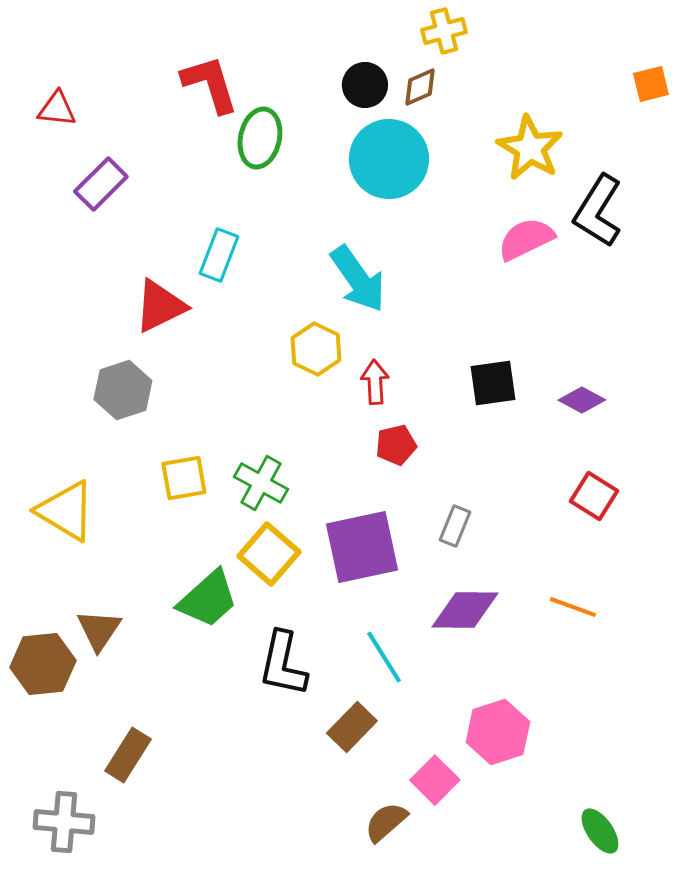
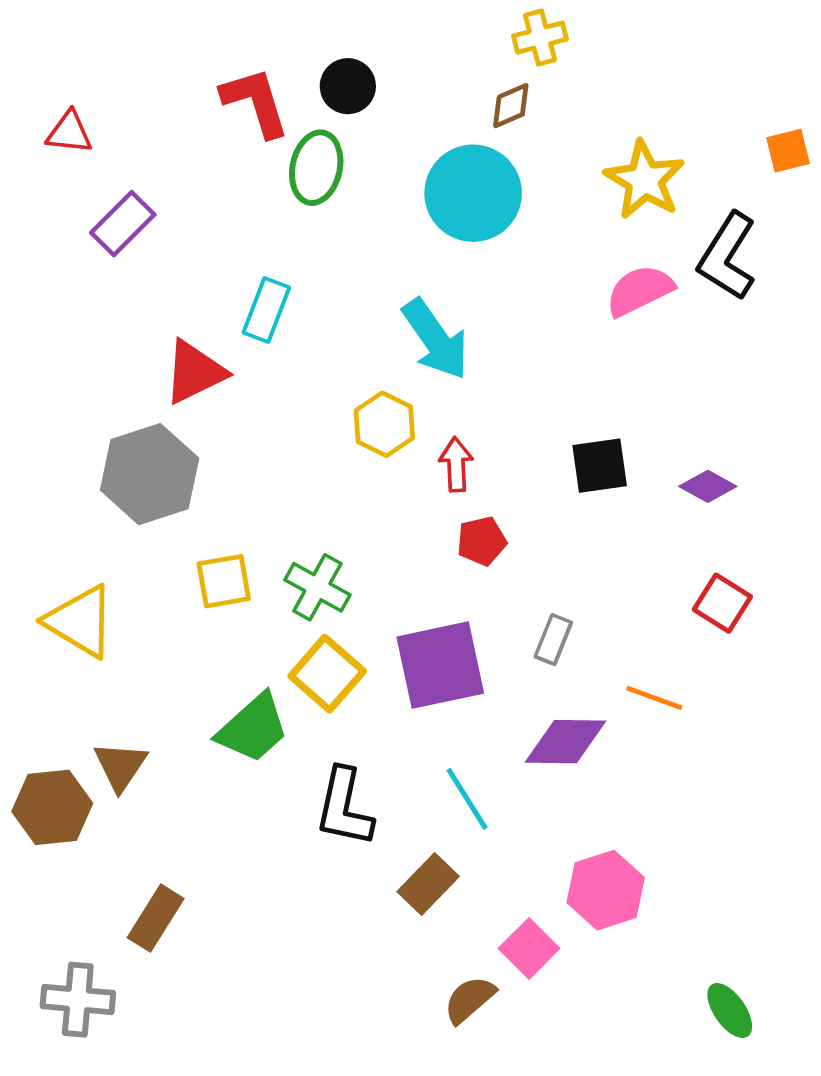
orange square: (651, 84) -> (788, 151), moved
black circle: (365, 85) -> (348, 86), moved
gray hexagon: (123, 390) -> (150, 474), size x1.4
orange line: (573, 607) -> (654, 698), moved

